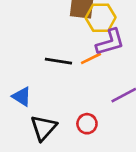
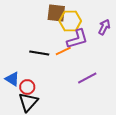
red circle: (87, 124) -> (27, 87), moved

